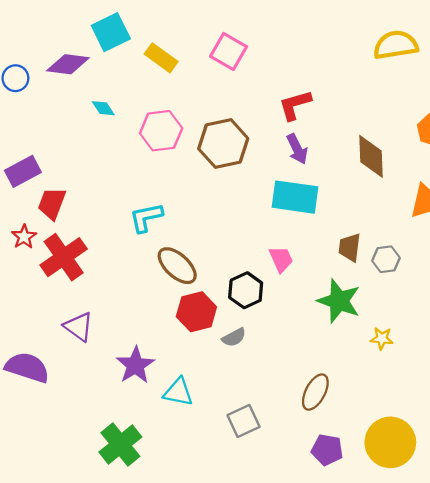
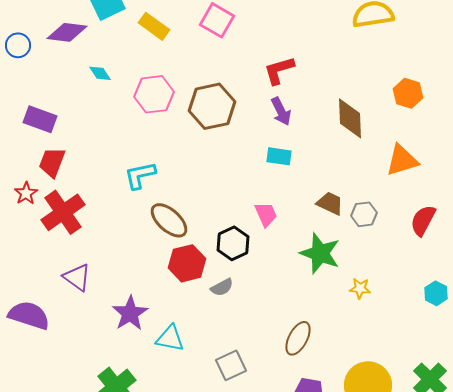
purple rectangle: (23, 171) -> (40, 119), moved, turned 48
cyan rectangle: (295, 197) -> (279, 156), size x0.6
brown trapezoid: (350, 247) -> (330, 203), turned 108

